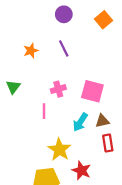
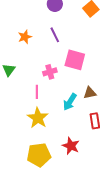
pink square: (92, 91) -> (75, 60), moved
brown triangle: (102, 121) -> (90, 93), moved
yellow star: (59, 150) -> (38, 118), moved

